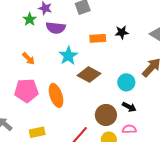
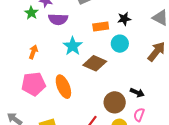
orange arrow: (29, 59) -> (33, 52), turned -112
cyan circle: (126, 82) -> (120, 44), moved
pink semicircle: (129, 129) -> (139, 115), turned -64

